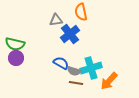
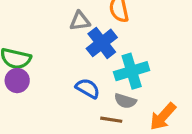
cyan cross: (91, 68) -> (132, 71), moved
gray semicircle: (74, 71) -> (125, 101), moved

